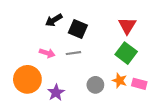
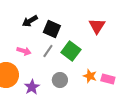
gray line: (73, 53) -> (48, 51), turned -48
green square: (126, 53) -> (71, 51), moved
gray circle: (95, 85) -> (60, 80), moved

